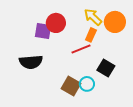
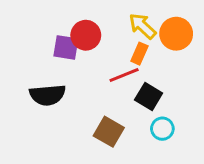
black square: (106, 68) -> (149, 96), moved
cyan circle: (87, 84) -> (162, 129), moved

